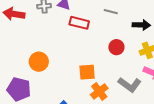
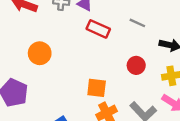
orange circle: (39, 62) -> (40, 53), moved

